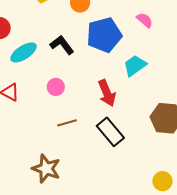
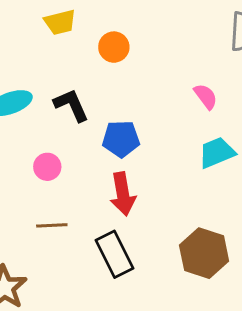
blue pentagon: (104, 35) -> (121, 139), moved, size x0.7
cyan trapezoid: (135, 66) -> (217, 153), moved

